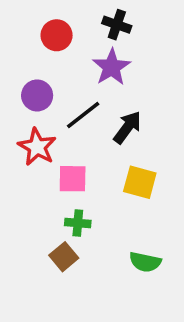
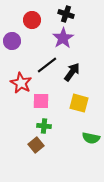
purple circle: (37, 95) -> (12, 41), moved
green semicircle: (145, 262) -> (91, 138), moved

